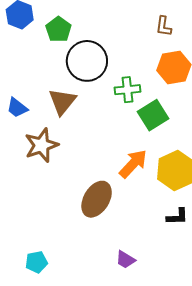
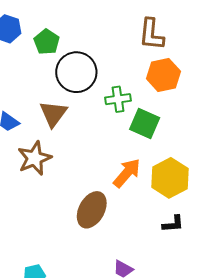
brown L-shape: (164, 26) -> (151, 34), size x1.6
green square: (153, 115) -> (145, 124), turned -32

